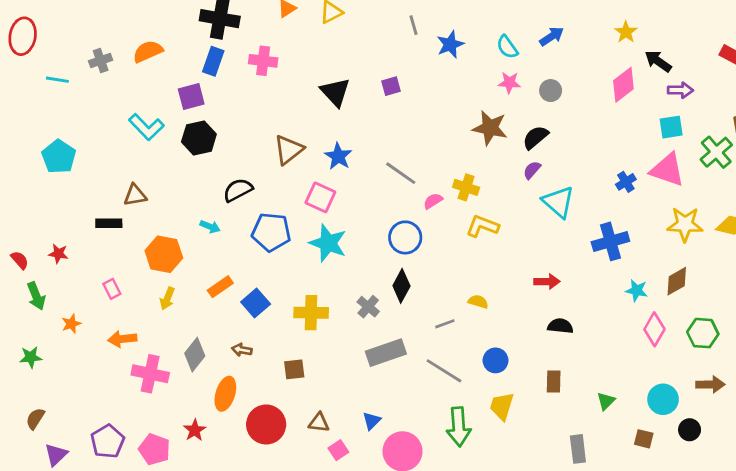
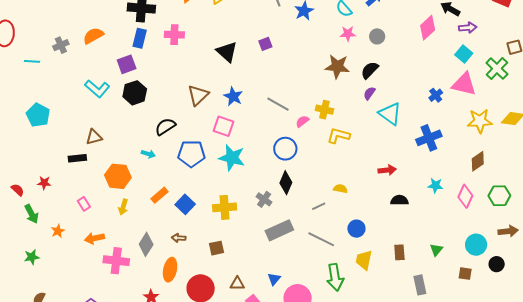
cyan square: (671, 127) -> (464, 54), turned -36
cyan star: (637, 290) -> (435, 186), moved
brown rectangle: (554, 382) -> (399, 252), moved

